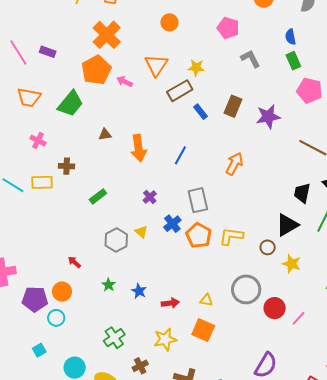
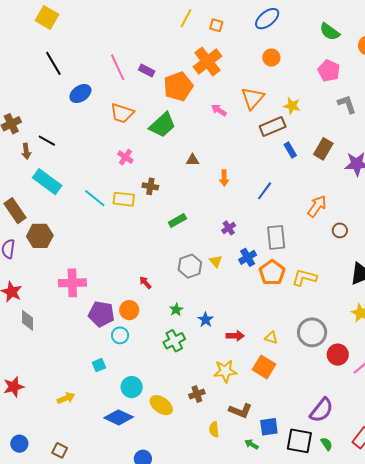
orange pentagon: (96, 70) -> (178, 86), moved
orange arrow: (139, 148) -> (224, 178), size x0.6
brown circle: (268, 247) -> (340, 230), moved
green cross: (114, 338) -> (174, 341), moved

